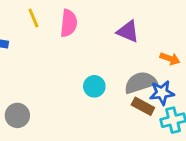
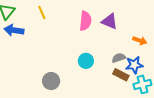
pink semicircle: (69, 23) -> (85, 21), moved
gray semicircle: (140, 83) -> (119, 58), size x0.6
gray circle: (17, 115) -> (51, 81), moved

